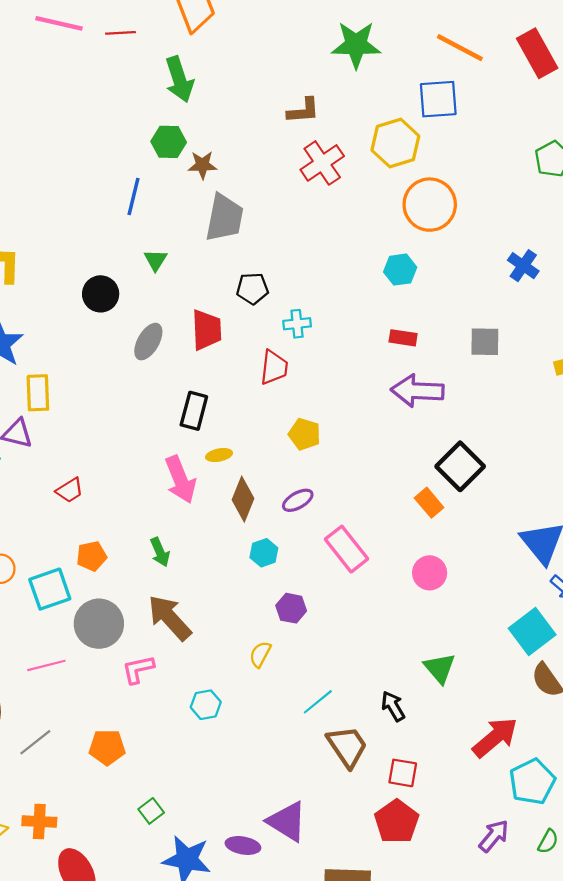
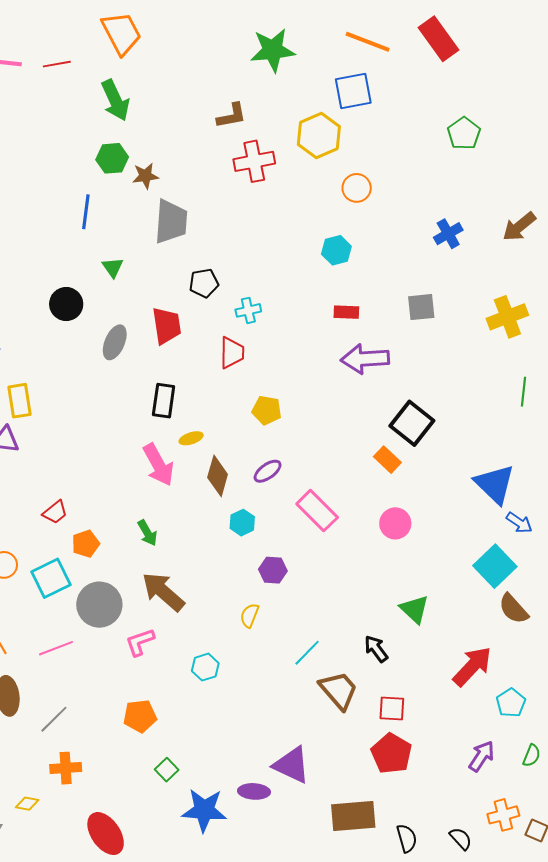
red cross: (322, 163) -> (254, 161), turned 30
orange circle: (430, 205) -> (357, 188), size x0.6
blue cross: (523, 266) -> (448, 234), turned 32
red trapezoid: (70, 490) -> (55, 512), moved
orange pentagon: (107, 747) -> (140, 716), moved
cyan pentagon: (532, 782) -> (511, 703), size x0.7
orange cross: (39, 822) -> (66, 768), moved

